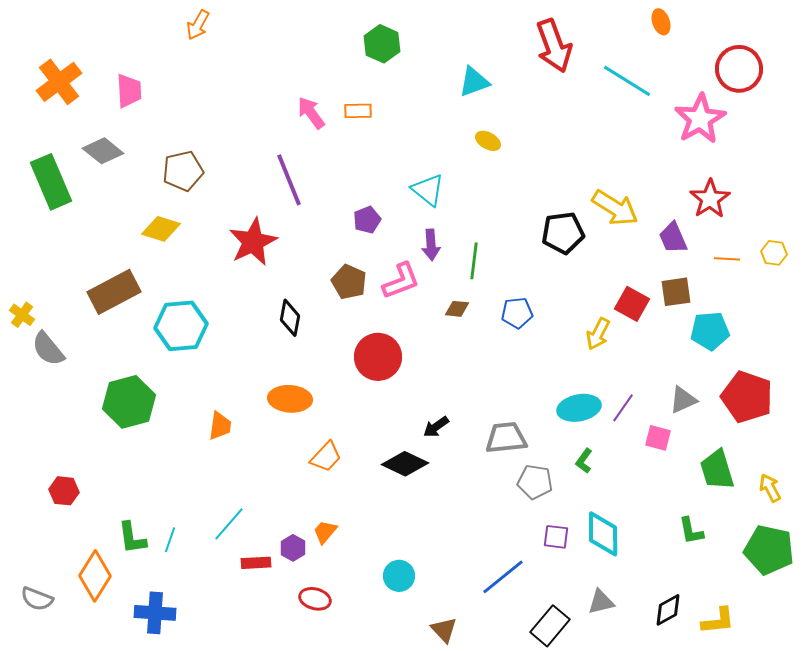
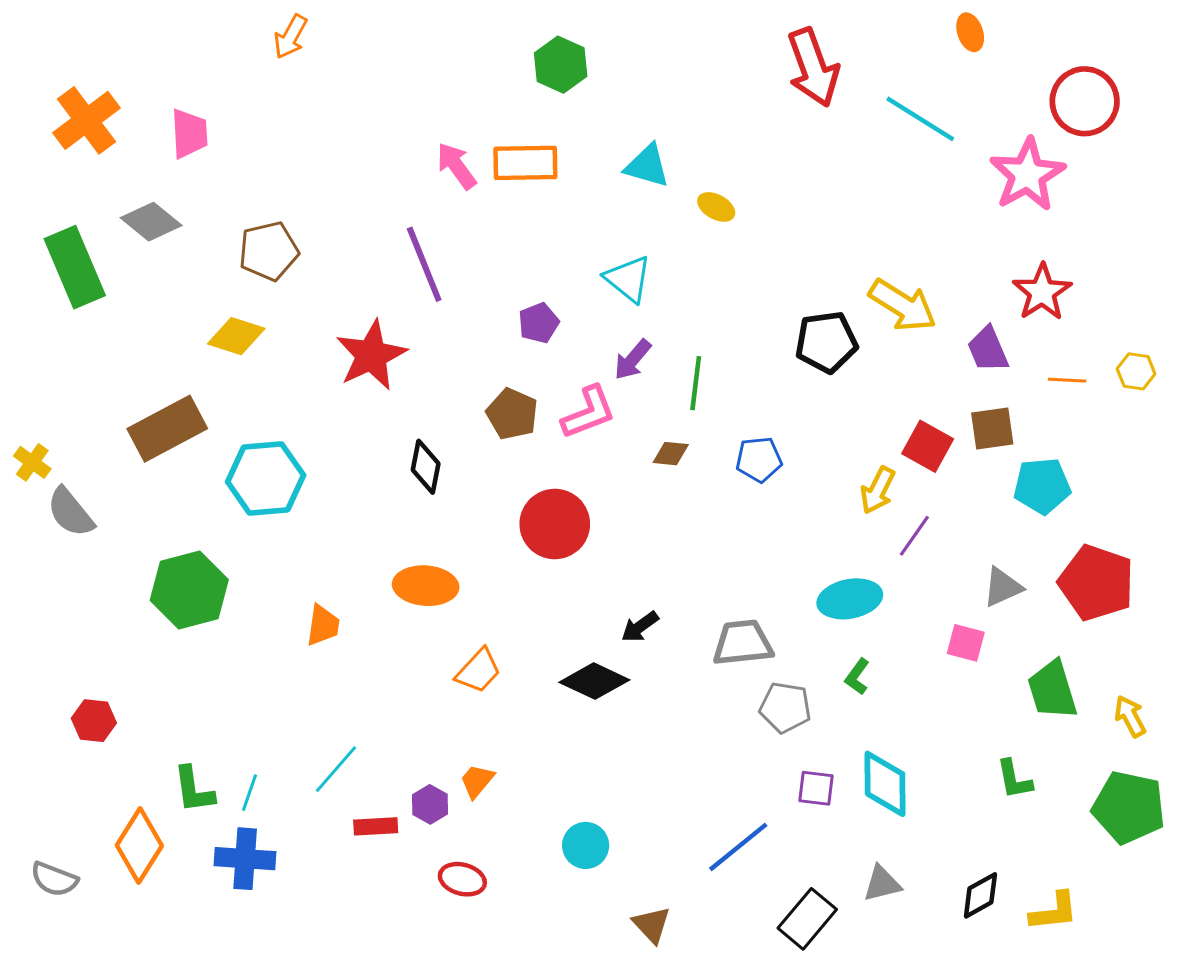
cyan triangle: (474, 82) -> (647, 166), moved, turned 36
orange rectangle: (358, 111) -> (525, 163), size x1.6
purple arrow: (431, 245) -> (633, 360), turned 44
purple line: (623, 408) -> (914, 536), moved
blue cross: (155, 613) -> (245, 859), moved

